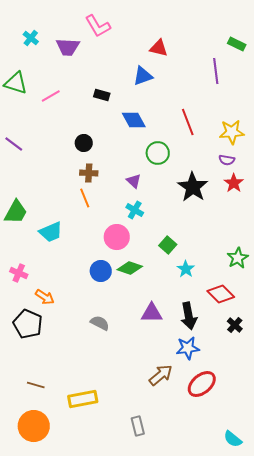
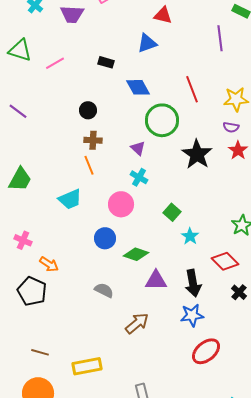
green circle: (158, 153) -> (162, 120), size x1.4
cyan trapezoid: (51, 232) -> (70, 199), moved
green diamond: (130, 268) -> (136, 254), moved
brown arrow: (161, 375) -> (137, 323), moved

